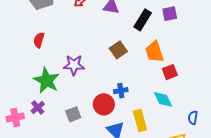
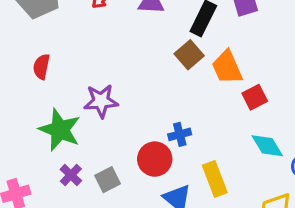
brown square: (118, 50) -> (189, 55), moved
cyan diamond: (163, 99) -> (267, 146), moved
purple cross: (38, 107) -> (71, 175), moved

